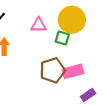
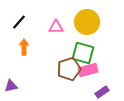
green square: (62, 38) -> (83, 53), moved, size x1.6

